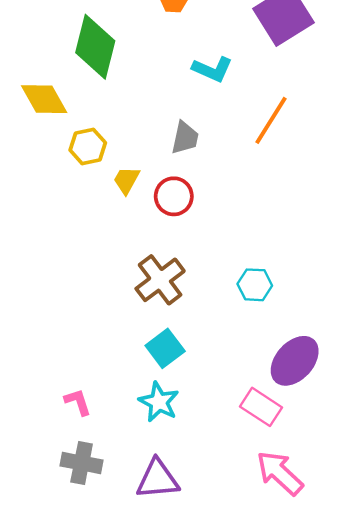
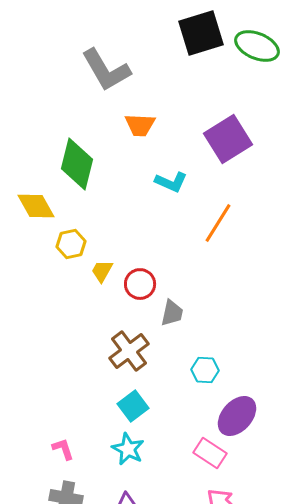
gray trapezoid: (185, 138) -> (172, 313), moved
cyan hexagon: (255, 285) -> (205, 370), moved

